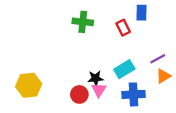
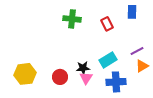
blue rectangle: (142, 13) -> (132, 12), moved
red circle: (79, 94) -> (60, 77), moved

